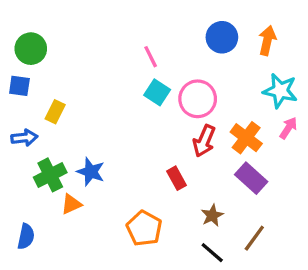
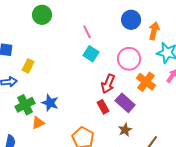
orange arrow: (267, 41) -> (154, 31), moved
green circle: (31, 49) -> (42, 15), moved
pink circle: (198, 99) -> (129, 59), moved
red arrow: (204, 141) -> (108, 84), moved
purple rectangle: (251, 178) -> (125, 103), moved

